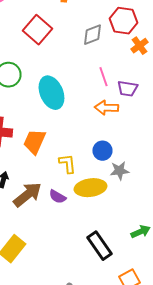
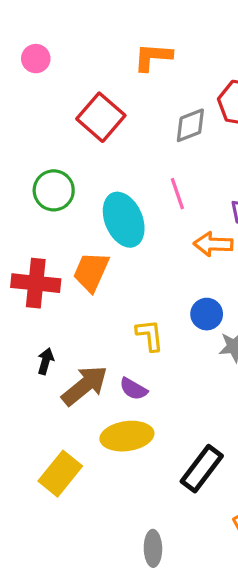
pink line: (103, 77) -> (177, 194), moved
orange trapezoid: (34, 142) -> (91, 272), moved
yellow ellipse: (90, 188) -> (127, 436), moved
black rectangle: (99, 246) -> (202, 469), turned 72

